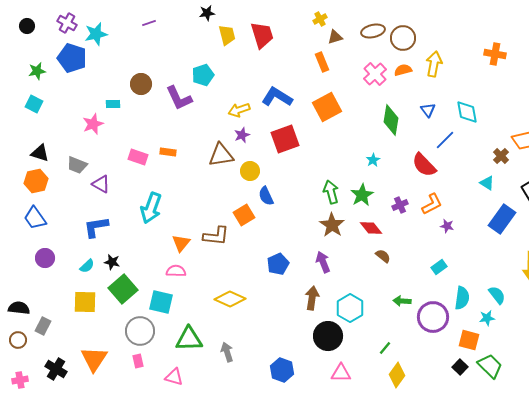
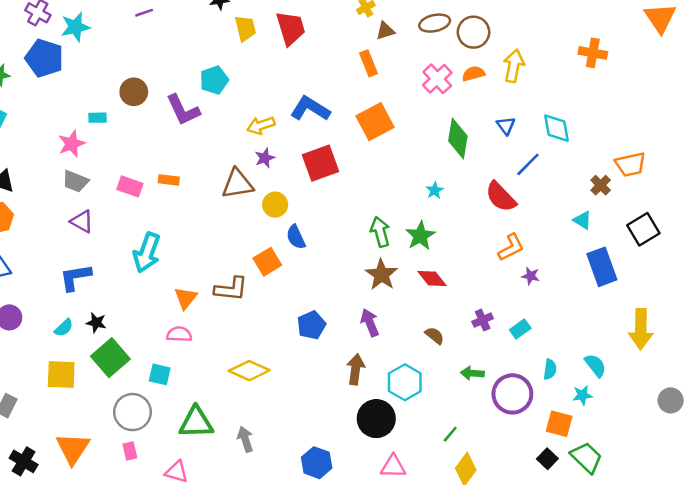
gray trapezoid: (77, 165) -> (75, 181), moved
purple cross: (400, 205) -> (483, 320), moved
blue rectangle: (502, 219) -> (602, 267), turned -56
brown semicircle: (383, 256) -> (435, 336), moved
cyan semicircle: (462, 298) -> (550, 369), size x0.7
cyan square: (161, 302) -> (160, 374), size x0.7

